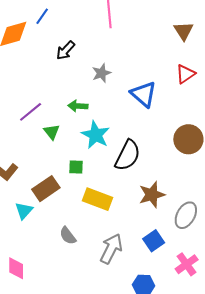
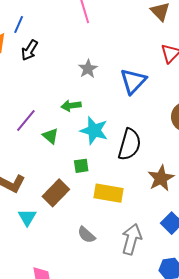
black arrow: (65, 50) -> (29, 50), moved
blue triangle: (144, 94) -> (133, 81), turned 44
cyan triangle: (24, 211) -> (27, 217), moved

